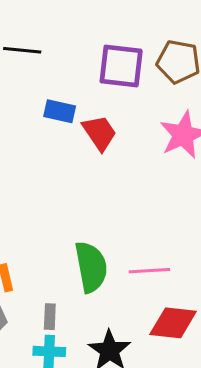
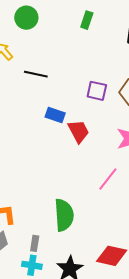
purple square: (121, 66) -> (97, 91), size x0.7
pink line: (149, 271) -> (108, 179), moved, turned -55

